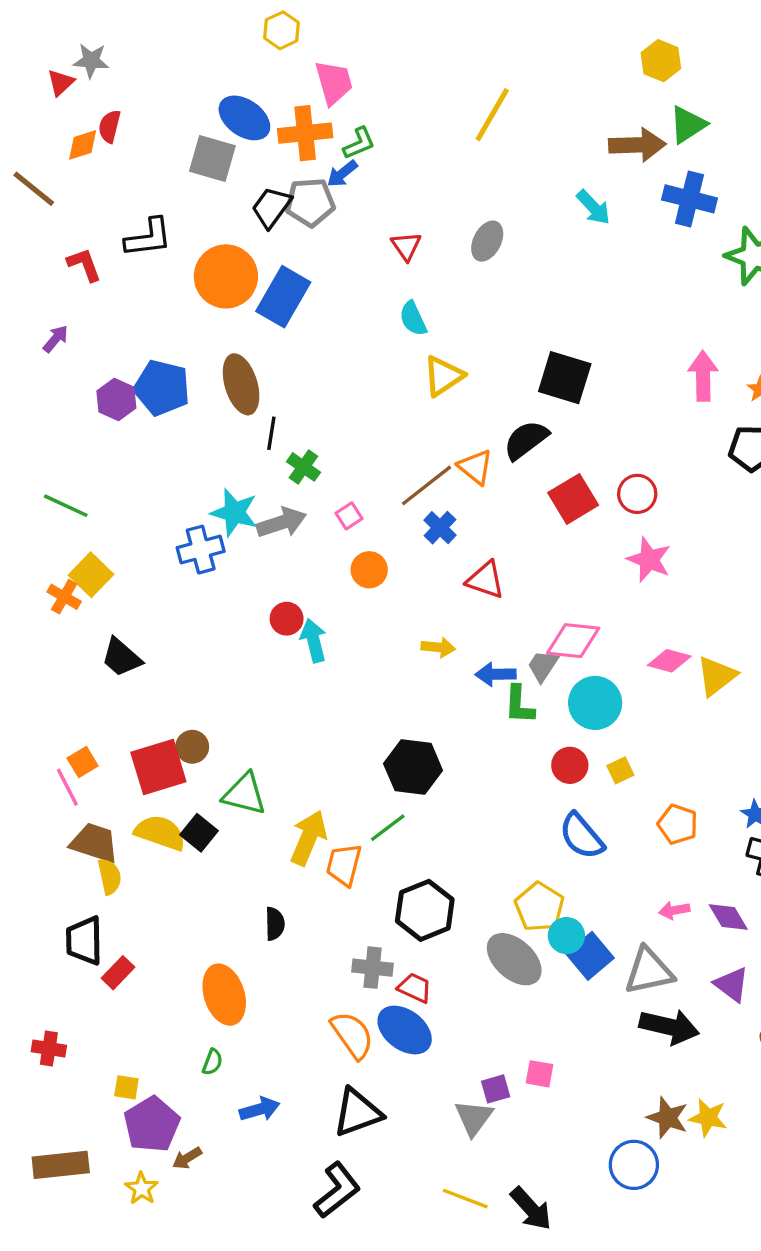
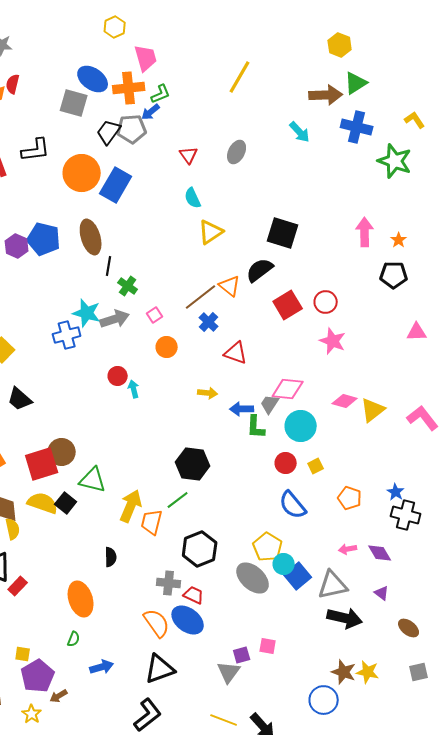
cyan arrow: (314, 641) -> (134, 389), size x0.7
brown circle: (192, 747) -> (62, 452), size x1.4
purple triangle: (732, 984) -> (382, 593), size x0.7

